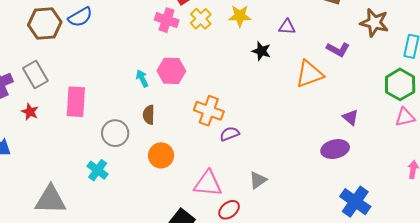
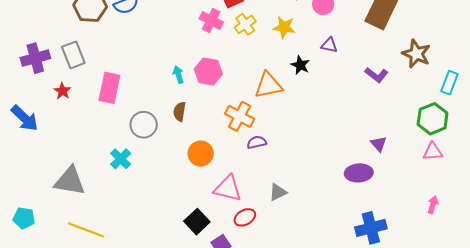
orange triangle: (309, 74) -> (268, 85), moved
orange circle: (161, 155) -> (201, 154), moved
blue cross: (355, 202) -> (371, 228), turned 32

